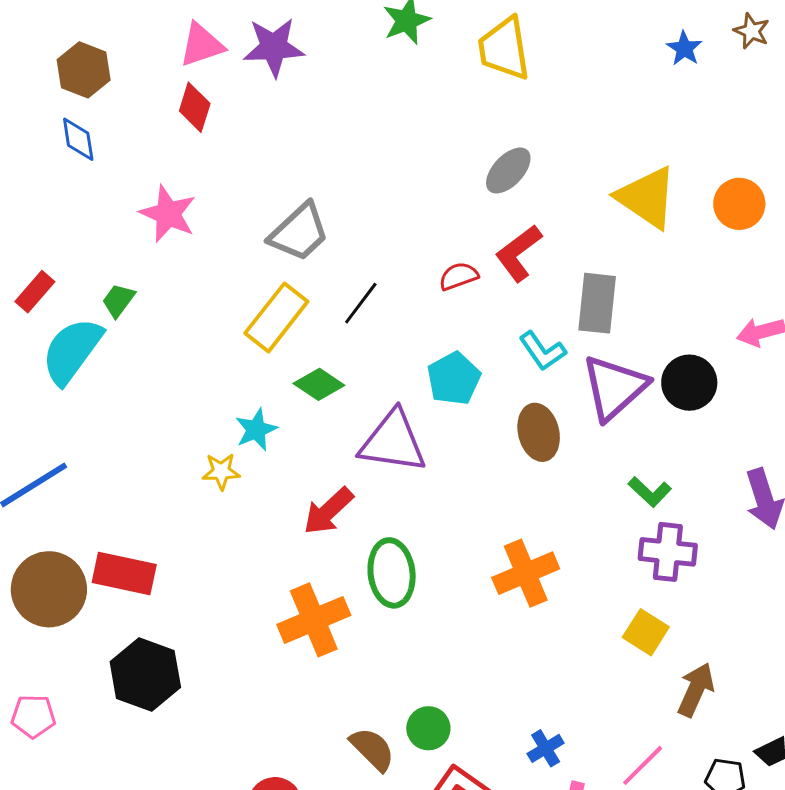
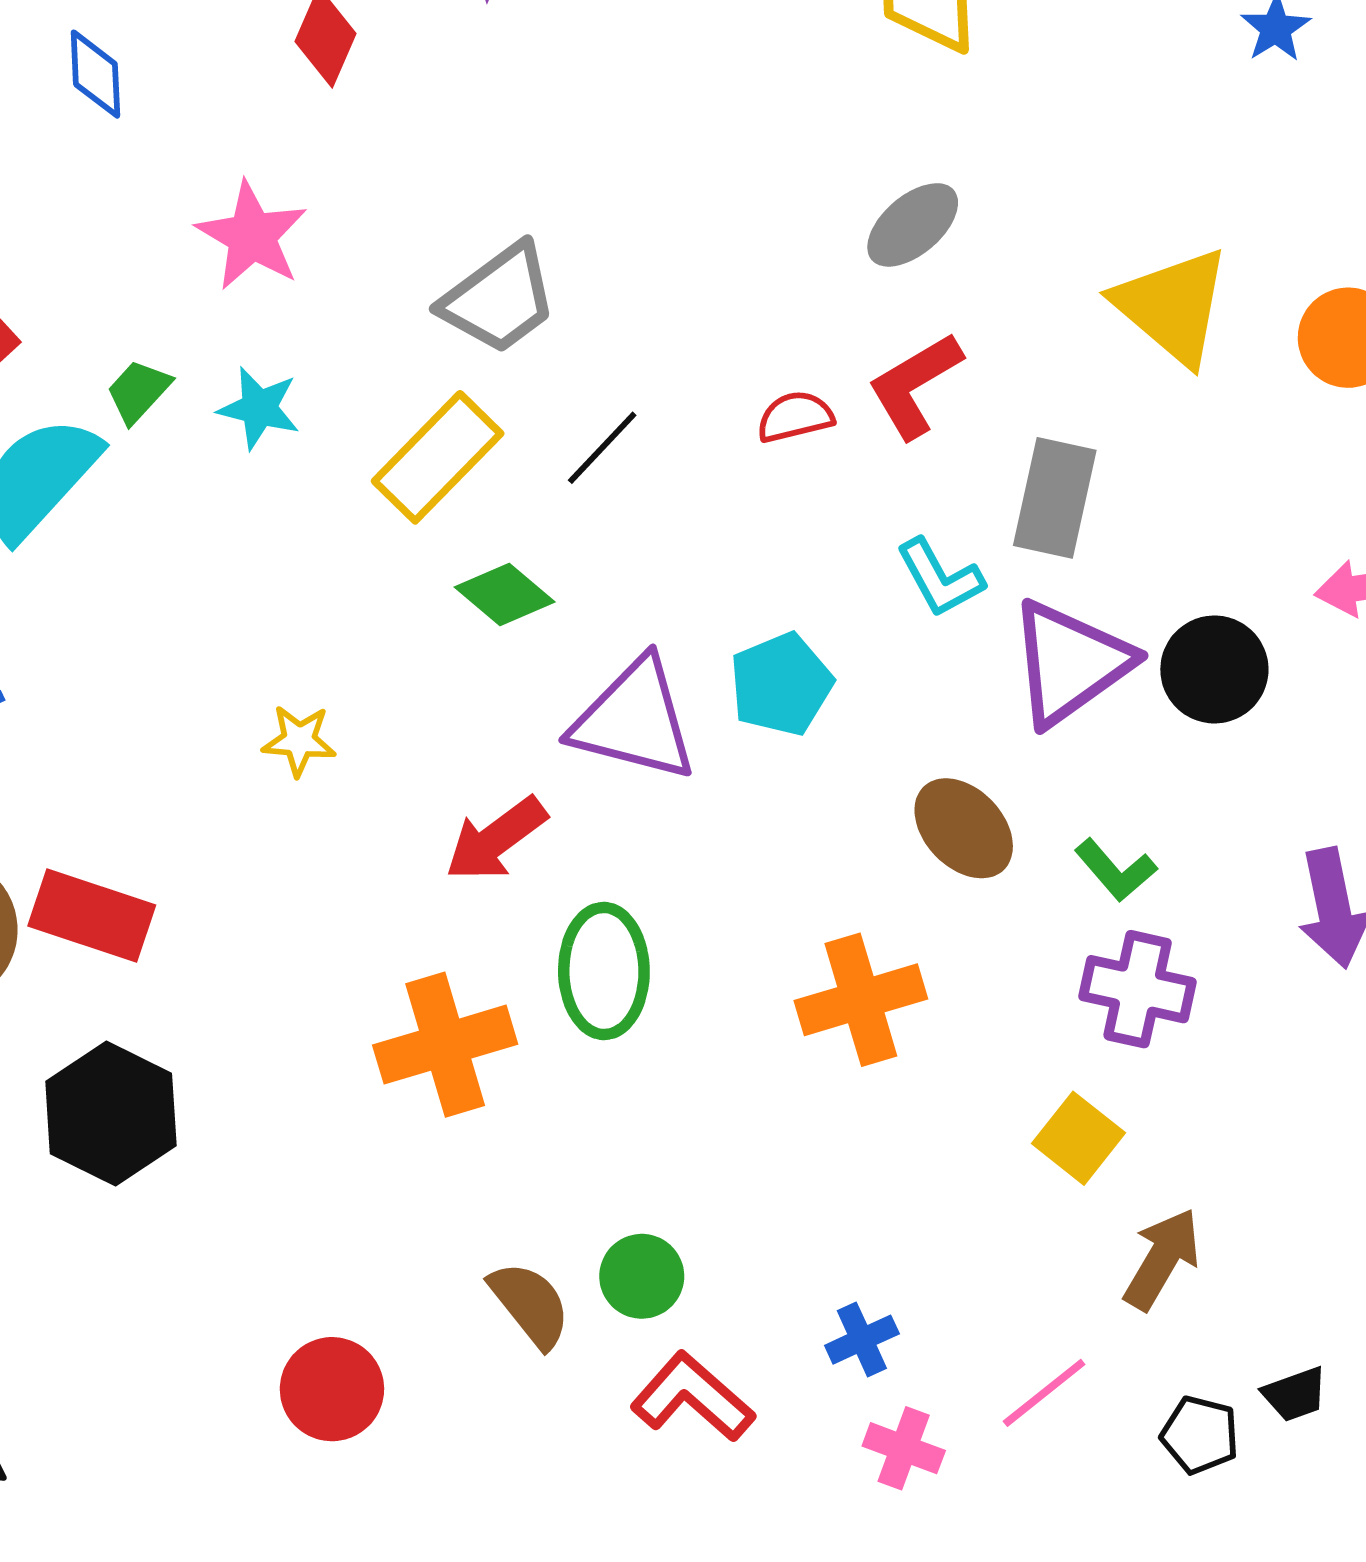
cyan pentagon: (454, 379) -> (781, 684), moved
cyan star: (256, 430) -> (259, 408), moved, turned 30
brown ellipse: (539, 432) -> (964, 828), moved, turned -36

